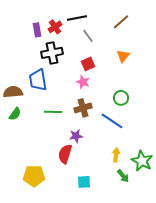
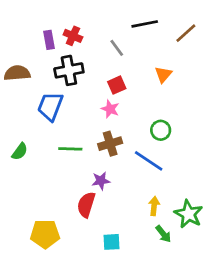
black line: (77, 18) -> (145, 24), moved
brown line: (121, 22) -> (186, 33), moved
red cross: (55, 27) -> (73, 36), turned -32
blue trapezoid: (38, 80) -> (50, 106), turned 30
brown semicircle: (13, 92) -> (17, 73), moved

